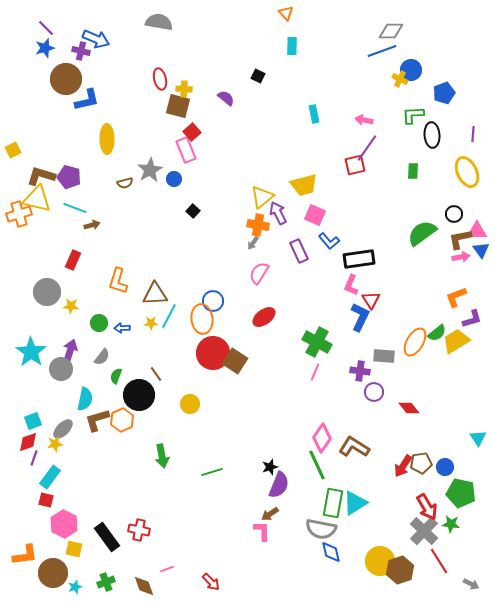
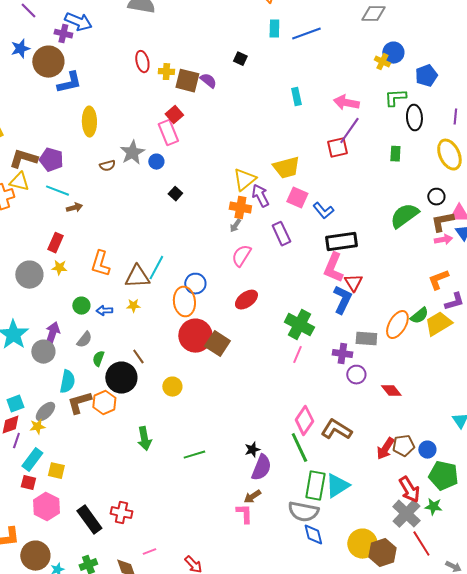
blue star: (45, 48) -> (20, 49), moved
blue line: (382, 51) -> (306, 34), moved
brown square: (178, 106) -> (187, 81), moved
pink arrow: (364, 120) -> (346, 103), size x1.4
yellow triangle: (37, 199) -> (19, 182), size x0.7
blue L-shape: (329, 241) -> (323, 211), moved
pink L-shape: (351, 285) -> (333, 268), size x1.4
yellow star: (71, 306) -> (59, 268), moved
cyan line: (169, 316) -> (156, 268), moved
yellow square: (74, 549) -> (56, 471), moved

